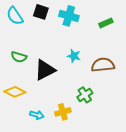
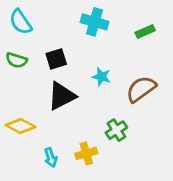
black square: (41, 12) -> (56, 59), moved, turned -35
green semicircle: (19, 57) -> (16, 60), moved
brown semicircle: (103, 65) -> (141, 89), turned -30
cyan arrow: (37, 115) -> (51, 157), turned 56

